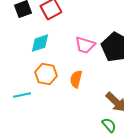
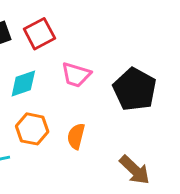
pink trapezoid: (85, 45) -> (76, 75), moved

